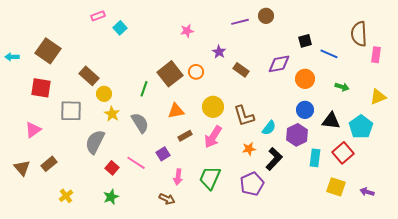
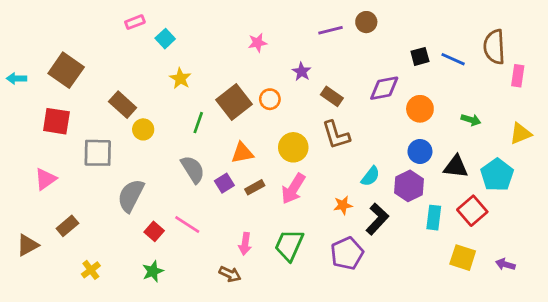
blue line: (329, 54) -> (453, 59), moved
yellow star: (112, 114) -> (180, 78), moved
brown L-shape: (244, 116) -> (336, 135), moved
purple square: (163, 154) -> (224, 183), moved
brown triangle: (22, 168) -> (27, 245), moved, turned 42

